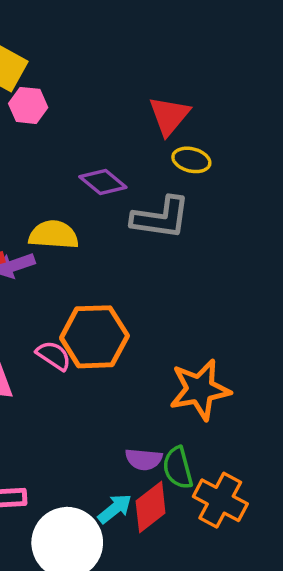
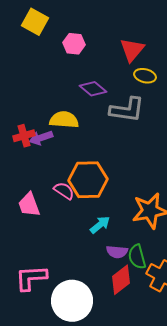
pink hexagon: (28, 105) -> (74, 44), moved
cyan arrow: (115, 509) -> (100, 225), moved

